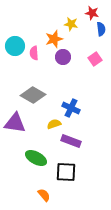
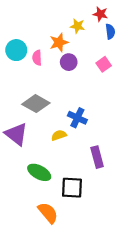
purple triangle: (15, 123) -> (16, 134), turned 30
purple rectangle: (71, 141) -> (97, 157), moved, turned 54
orange semicircle: (44, 195) -> (48, 213), size x1.5

